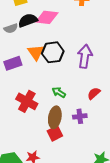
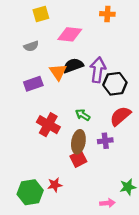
black semicircle: (28, 20) -> (73, 66), moved
black hexagon: (53, 52) -> (115, 84), moved
purple arrow: (85, 56) -> (98, 70), moved
red semicircle: (94, 93) -> (120, 116), size x1.5

